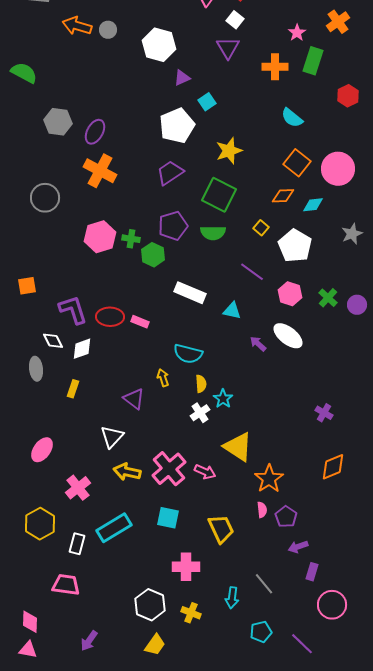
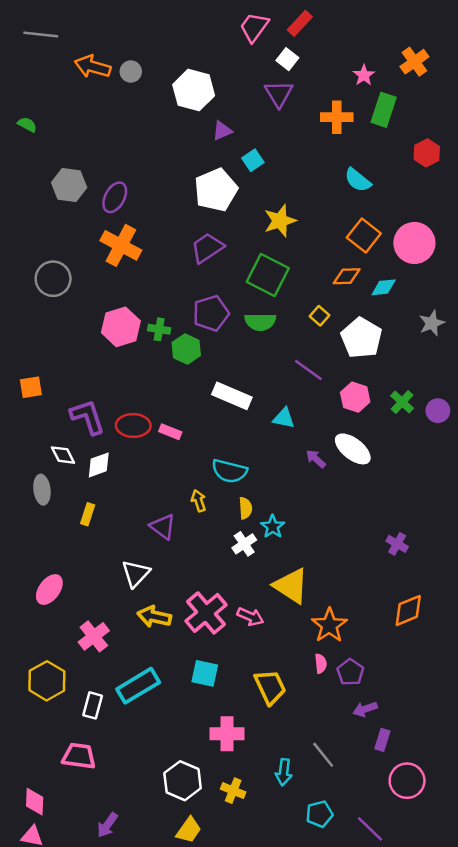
green semicircle: (24, 73) -> (27, 125), size x0.6

